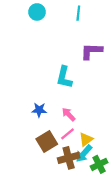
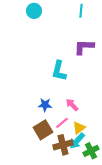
cyan line: (78, 13) -> (81, 11), moved
blue star: (39, 110) -> (45, 105), moved
pink arrow: (69, 114) -> (72, 105), moved

